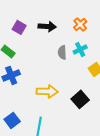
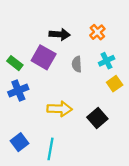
purple square: (19, 27) -> (44, 57), moved, size x1.5
cyan cross: (80, 49) -> (107, 61), moved

